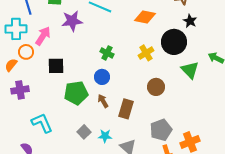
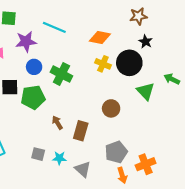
green cross: (107, 53) -> (61, 74), size x1.5
yellow cross: (146, 53) -> (103, 64), moved, turned -35
blue circle: (102, 77) -> (34, 67), moved
green pentagon: (76, 93) -> (33, 97), moved
gray square: (84, 132) -> (38, 154), turned -32

